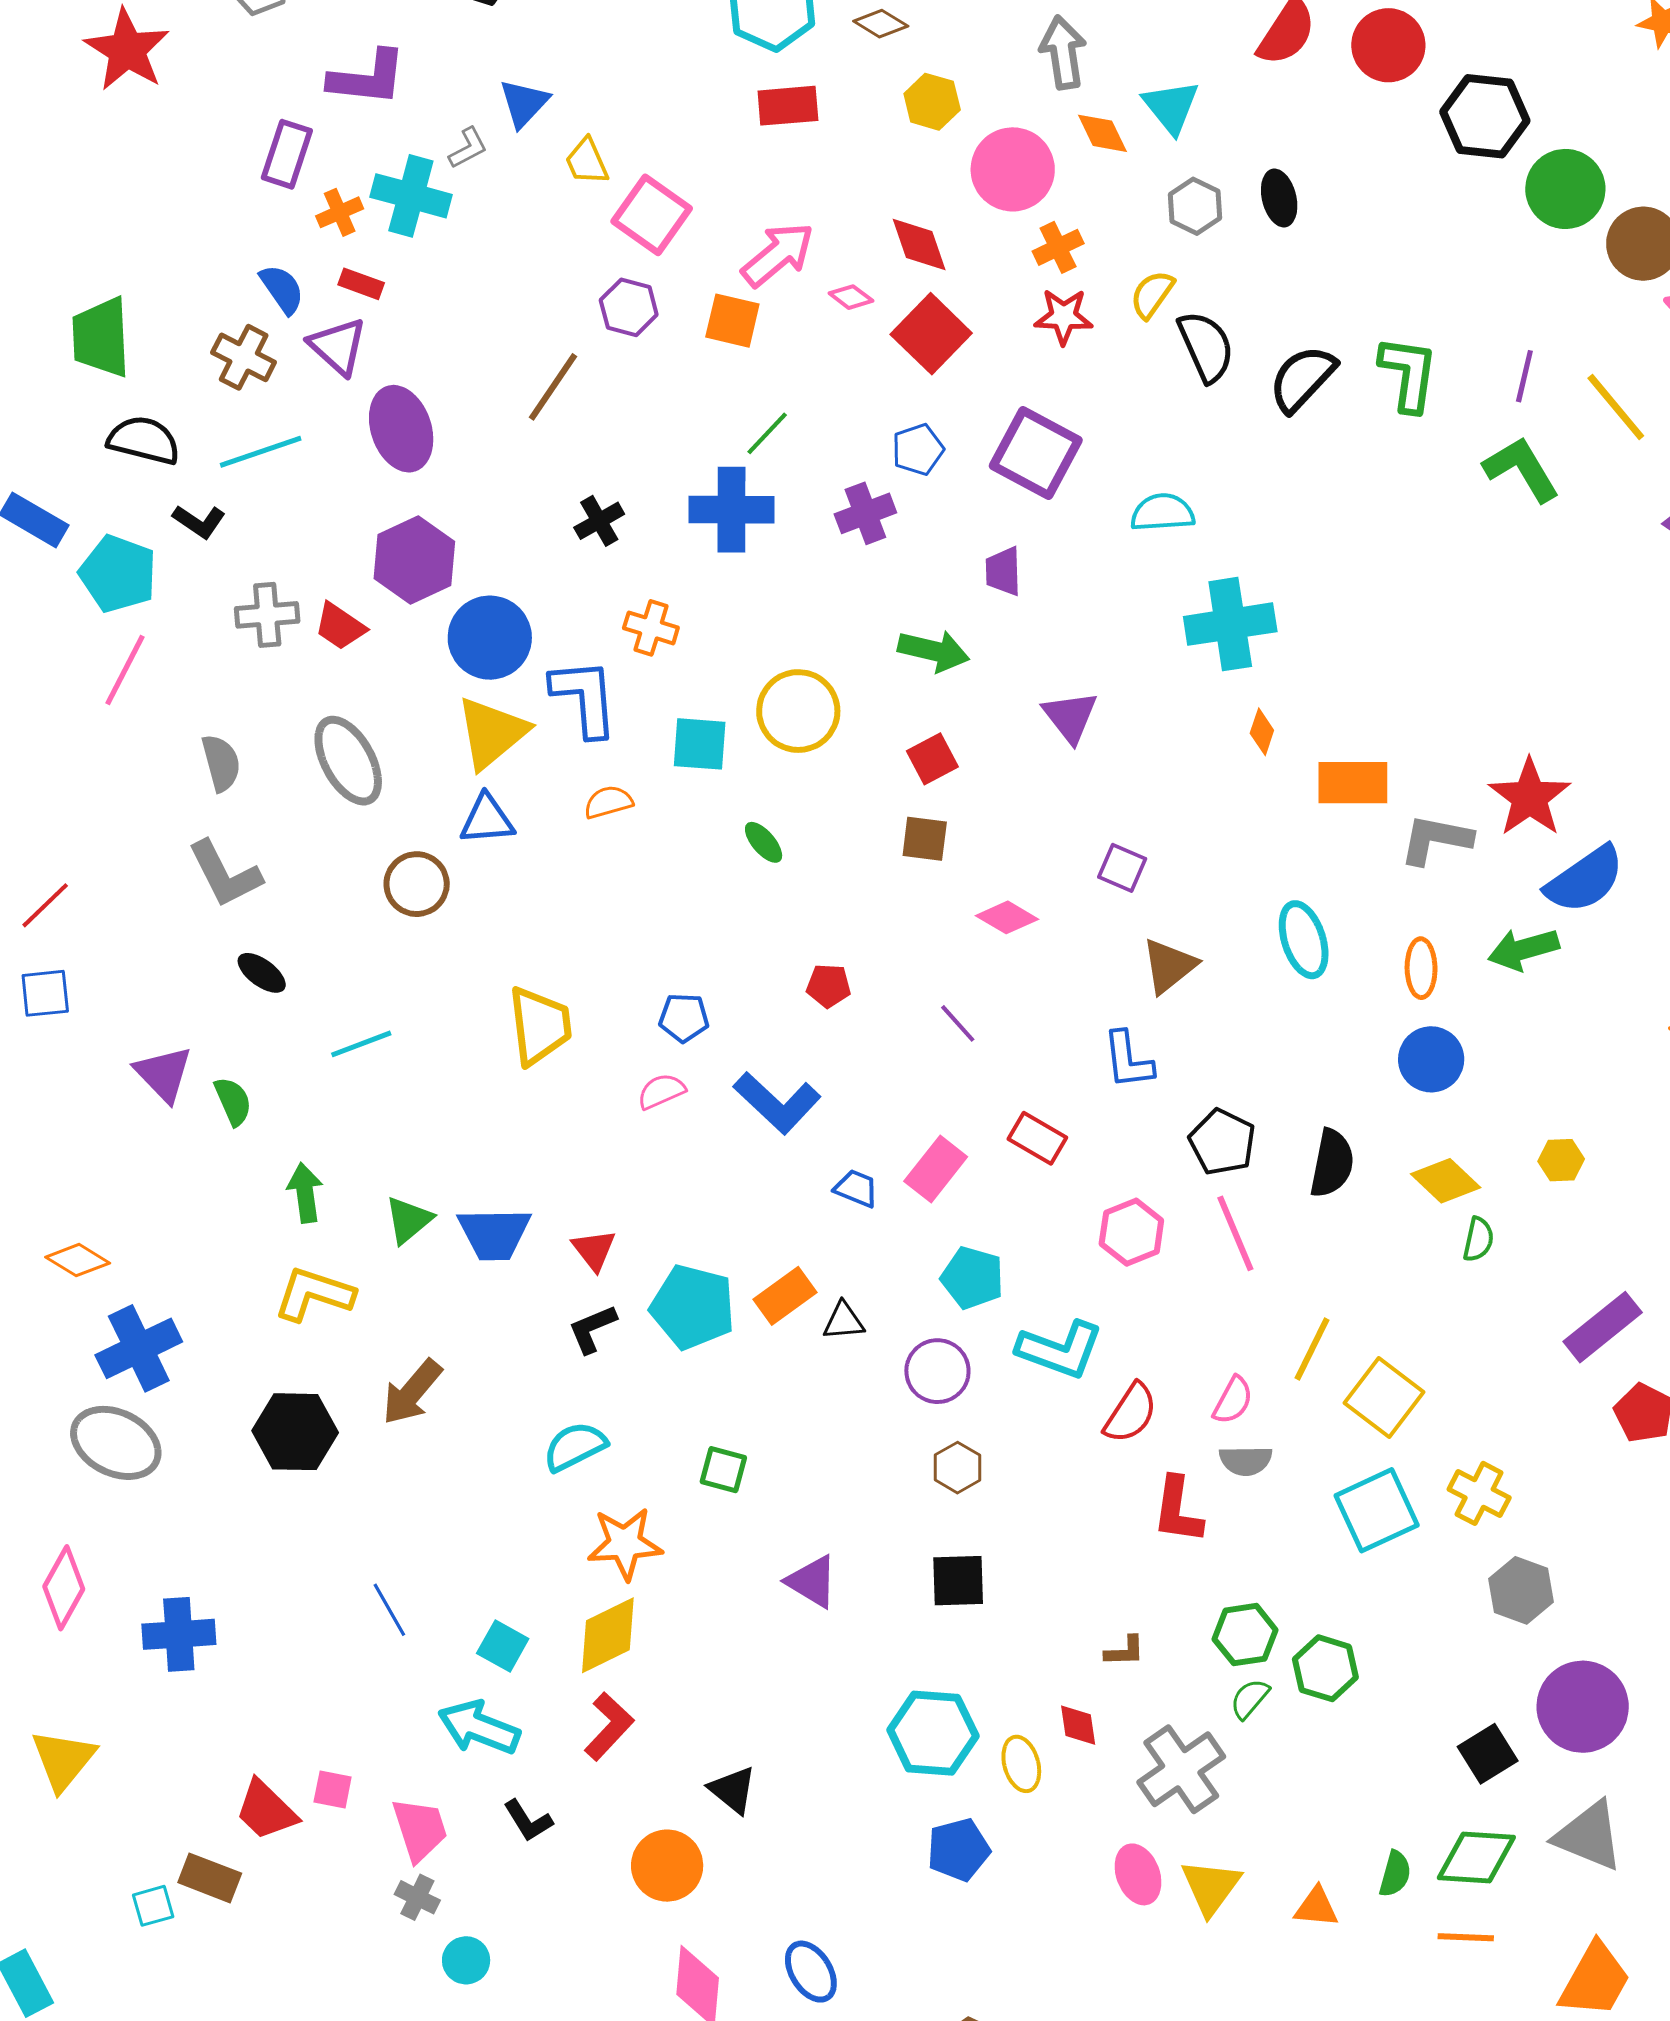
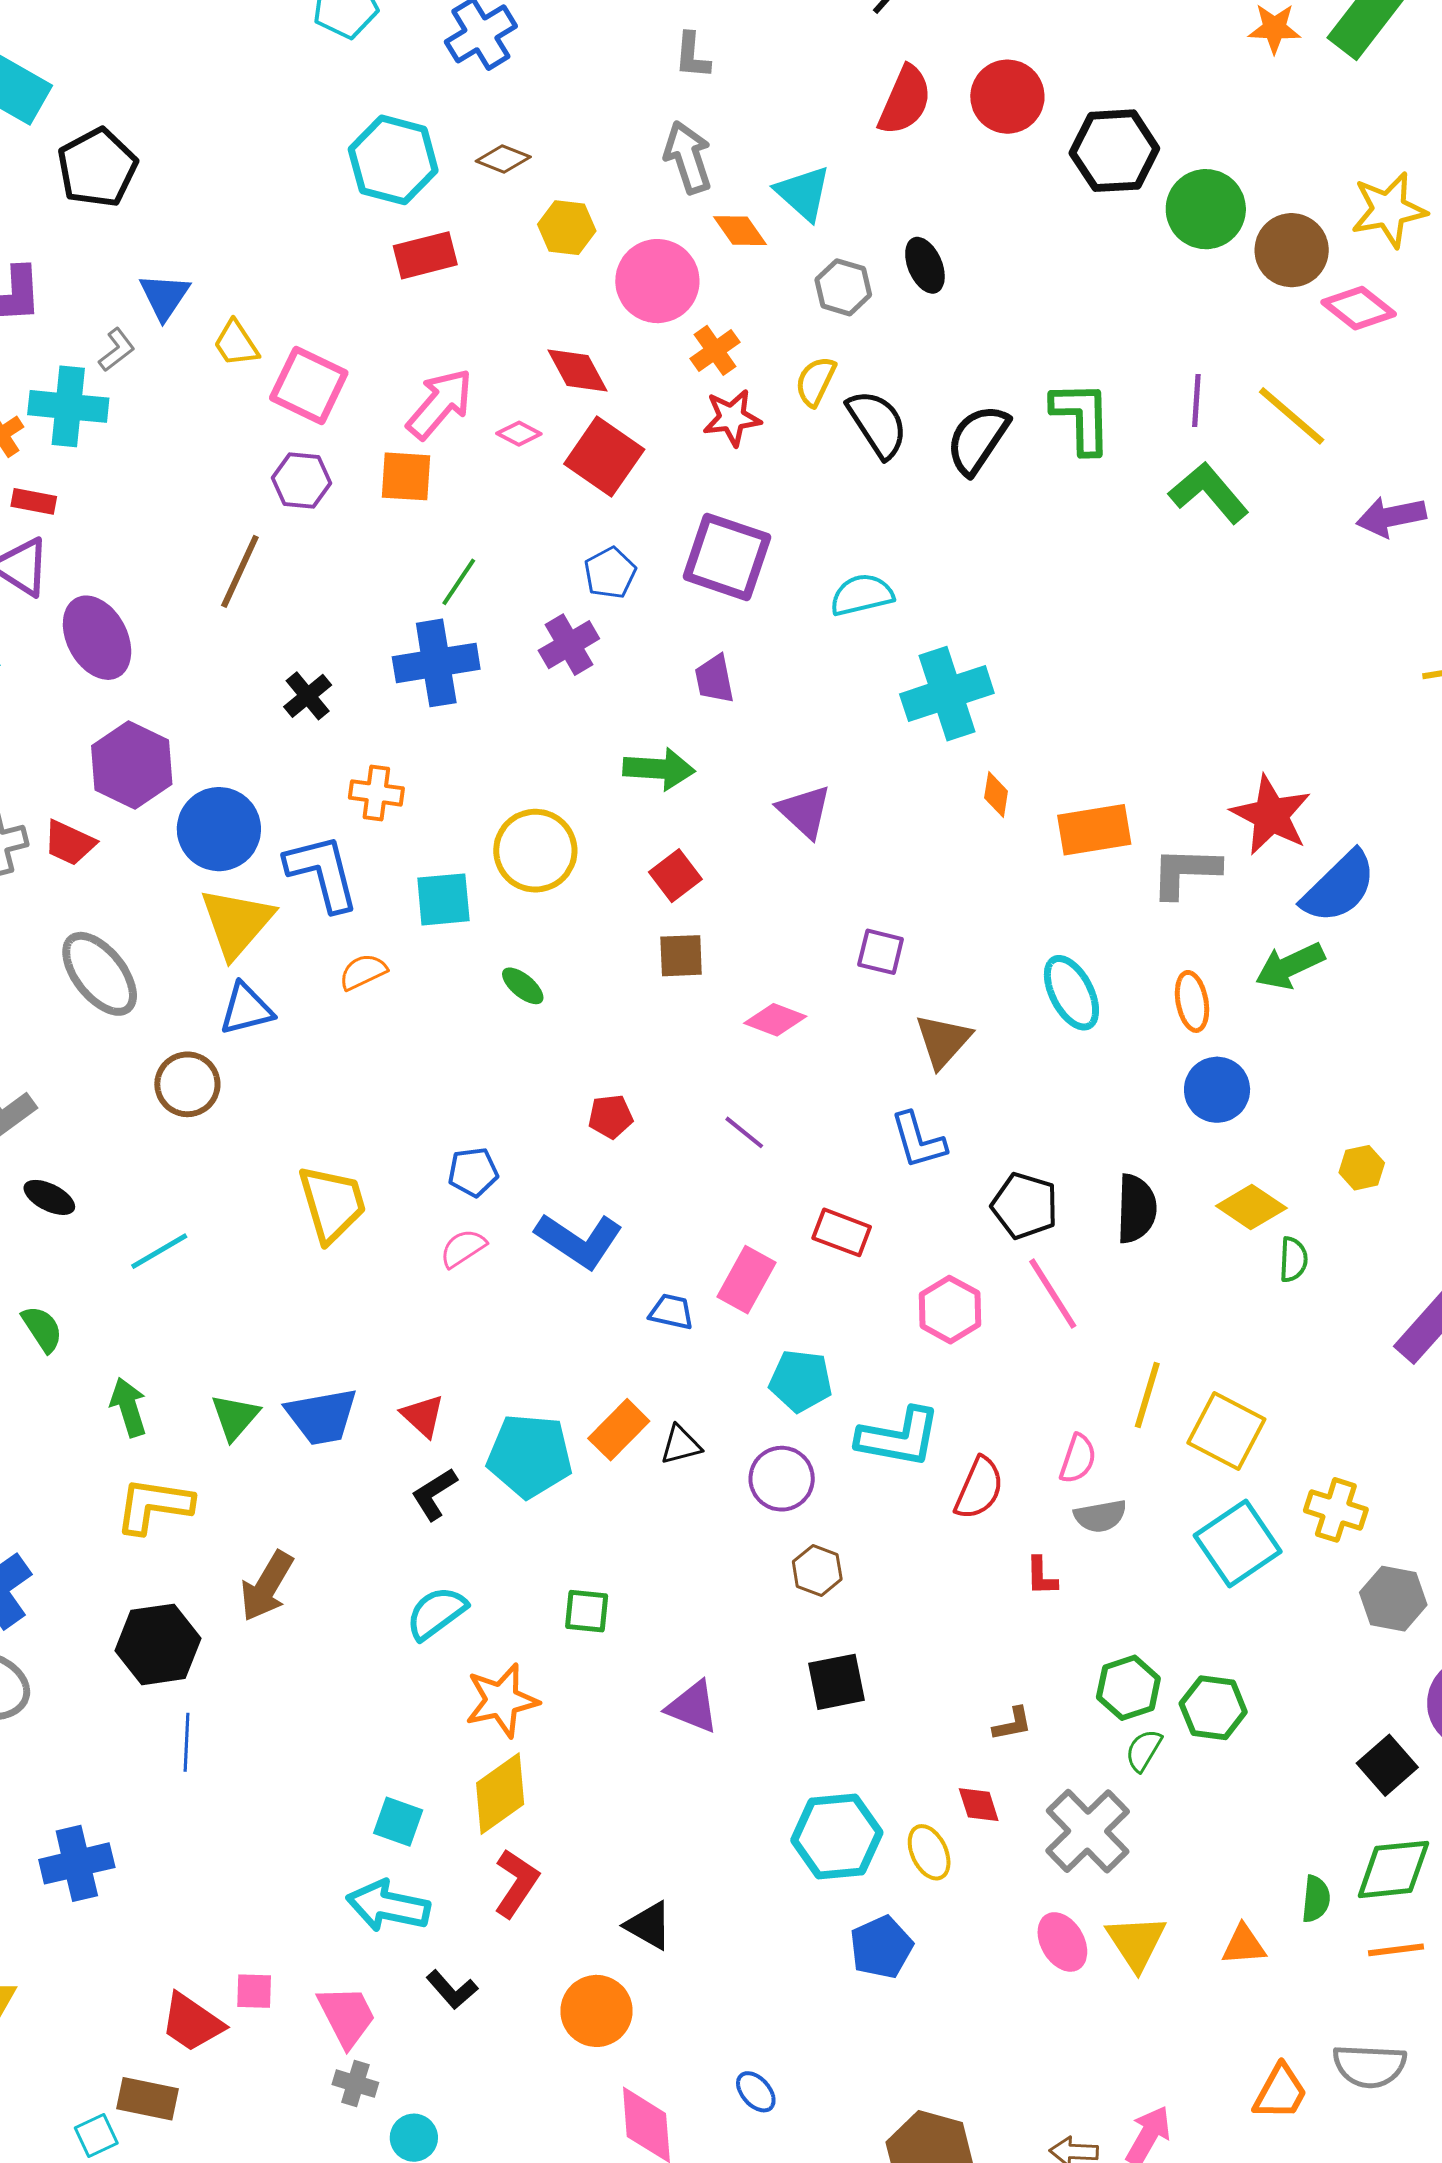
red L-shape: (1178, 1510) -> (1041, 1576), size x0.6
blue line: (389, 1610) -> (186, 1742), moved, turned 42
blue ellipse: (811, 1972) -> (756, 2092), size x0.7

